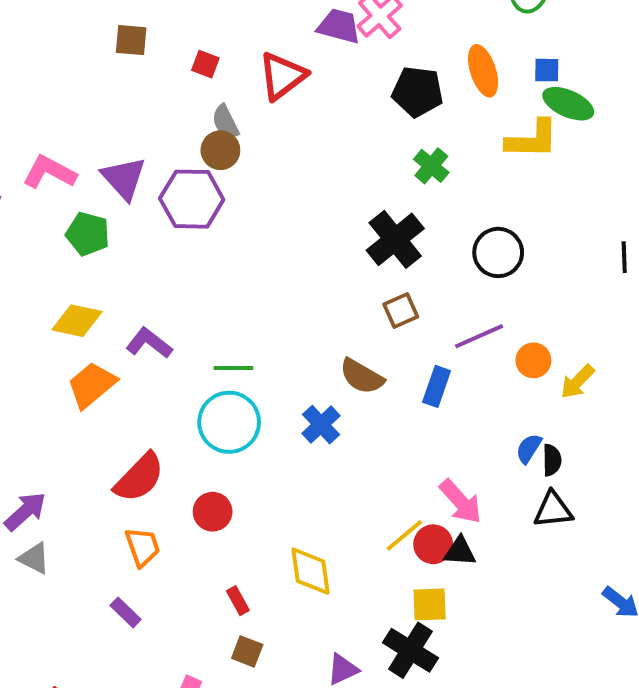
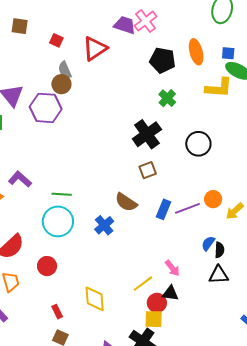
purple line: (479, 336) -> (187, 208), moved
pink arrow: (461, 502) -> (172, 268), size x0.7
red circle: (433, 544) -> (157, 303), moved

